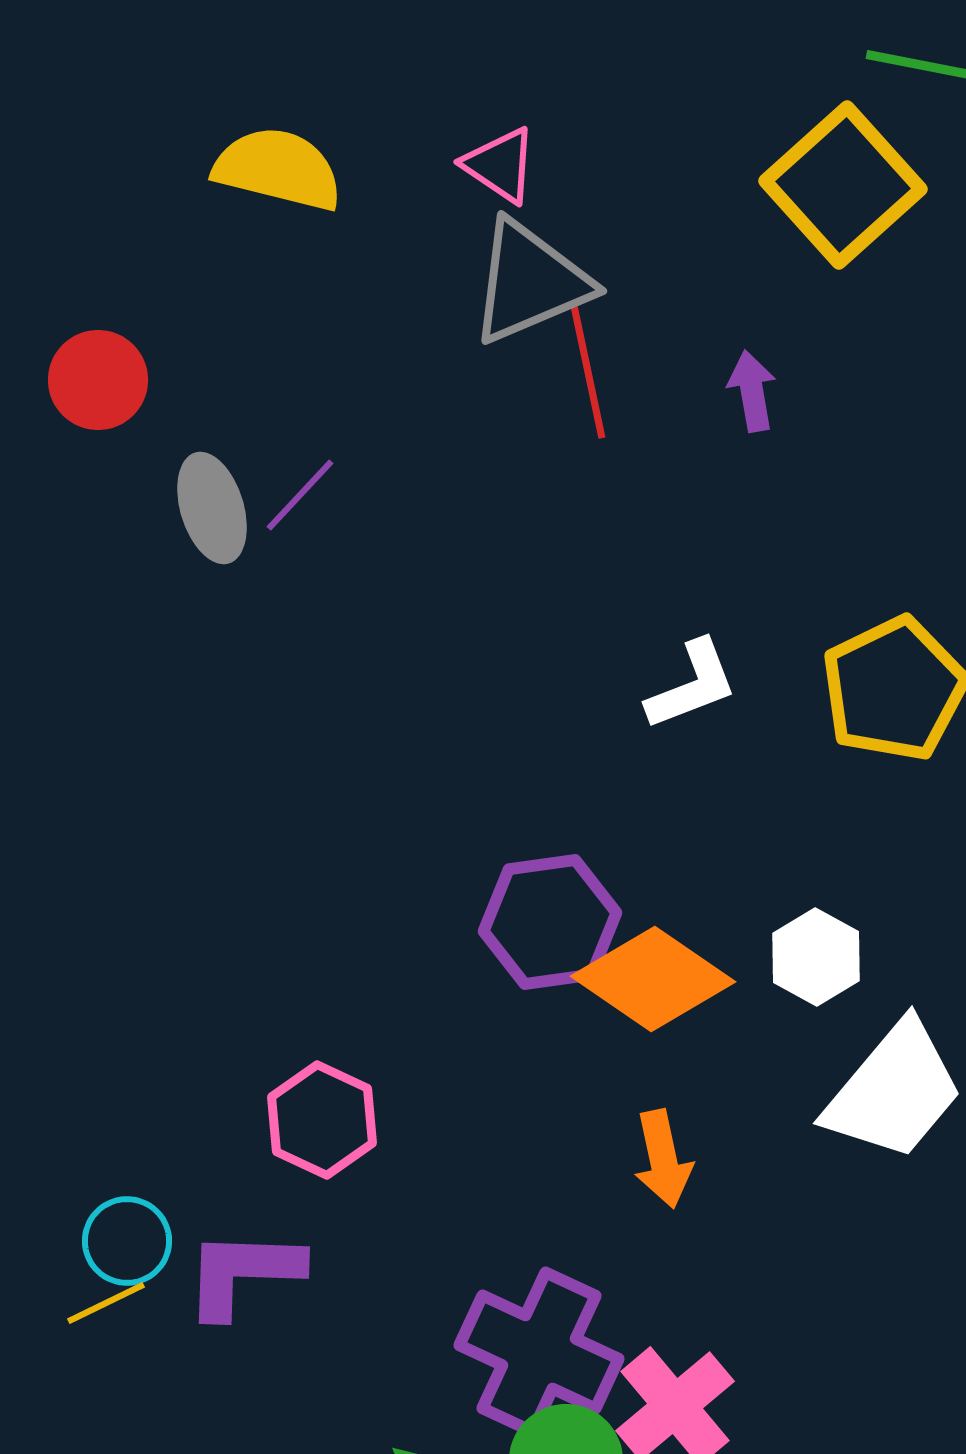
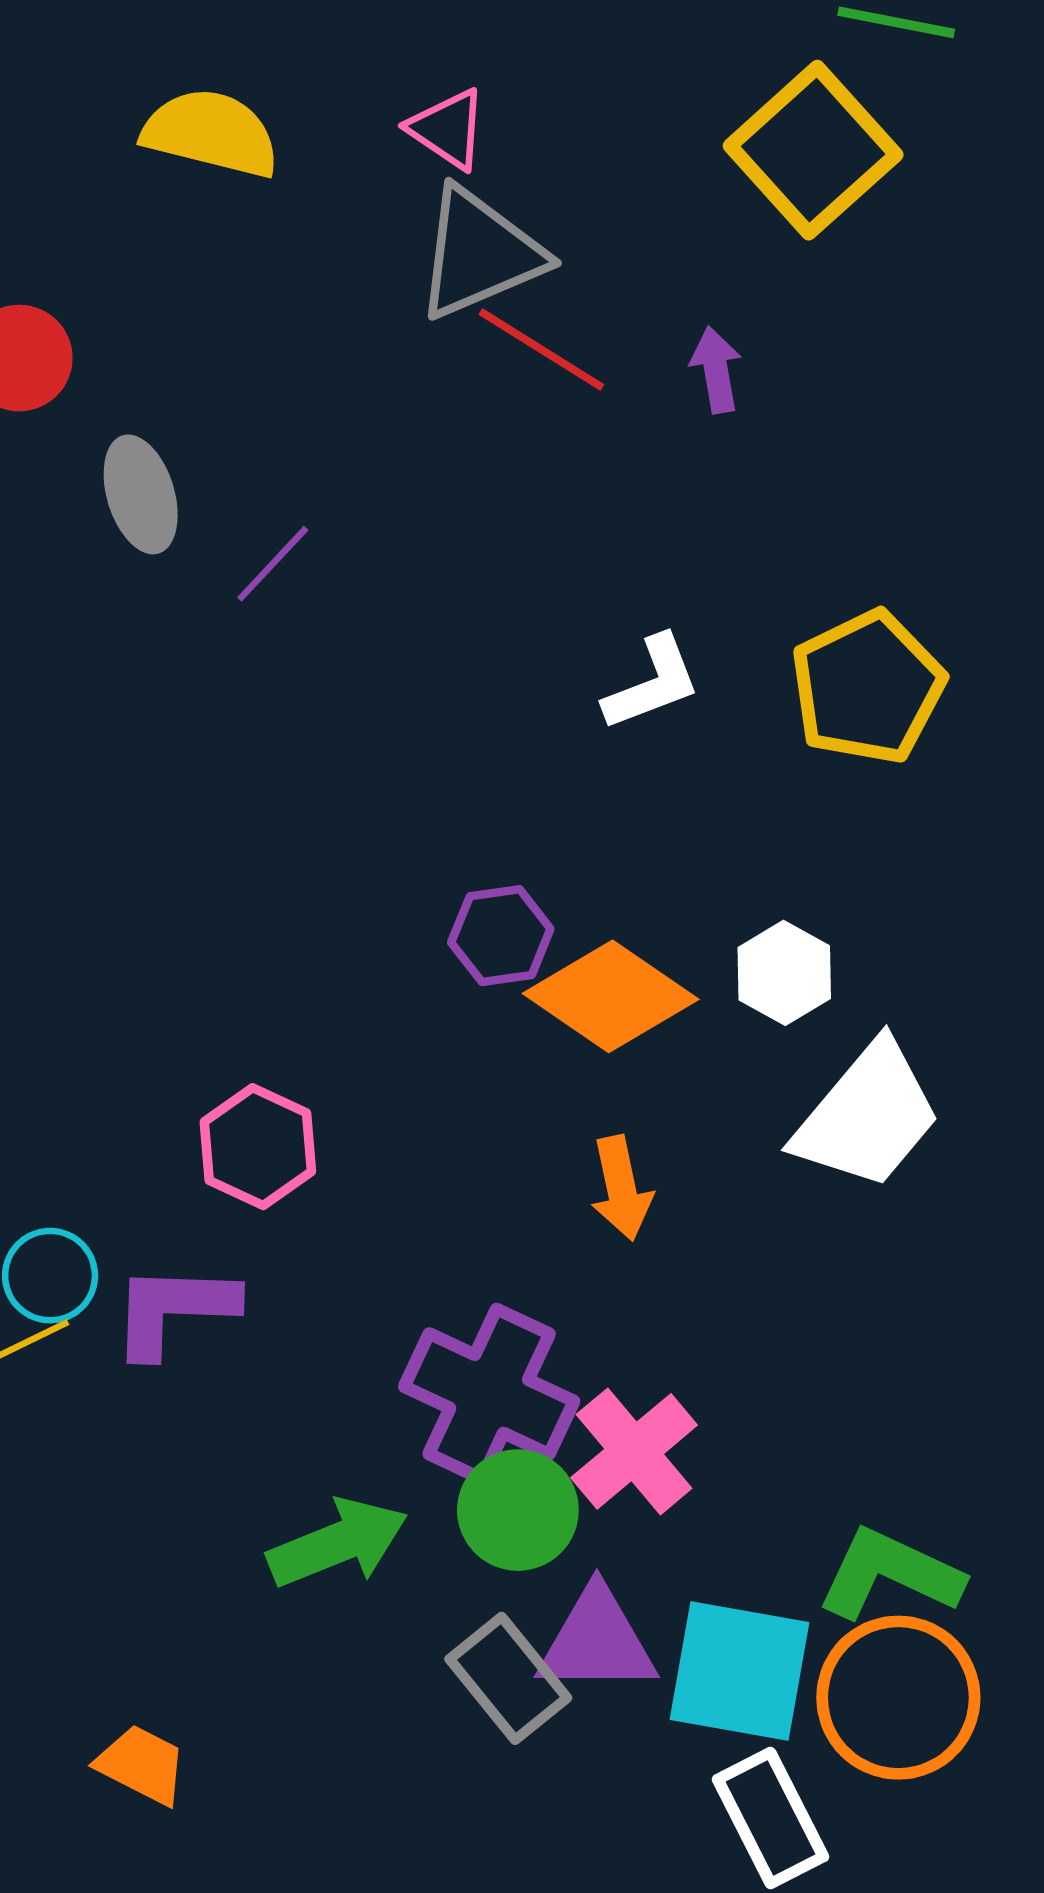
red line: (588, 372) -> (541, 349), turned -46
purple line: (300, 495) -> (273, 564), moved
purple hexagon: (550, 922) -> (501, 936), size x0.7

